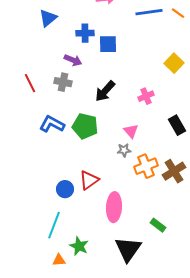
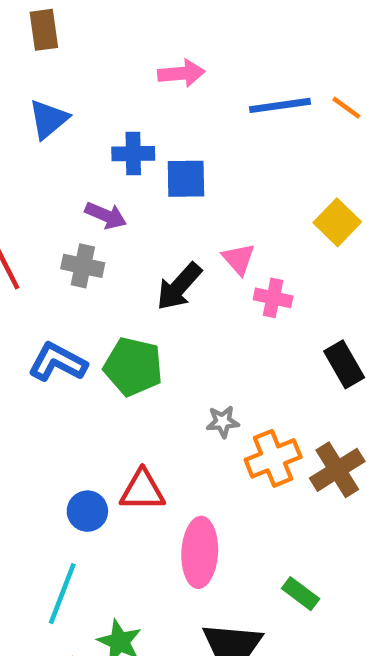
pink cross: (146, 96) -> (273, 298), turned 35
pink triangle: (131, 131) -> (239, 259), moved
red triangle: (89, 180) -> (142, 490), turned 35

